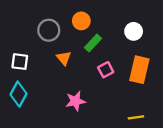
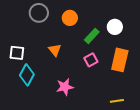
gray circle: (49, 30) -> (39, 13), moved
green rectangle: (93, 43) -> (92, 36), moved
cyan diamond: (19, 94) -> (27, 75), moved

